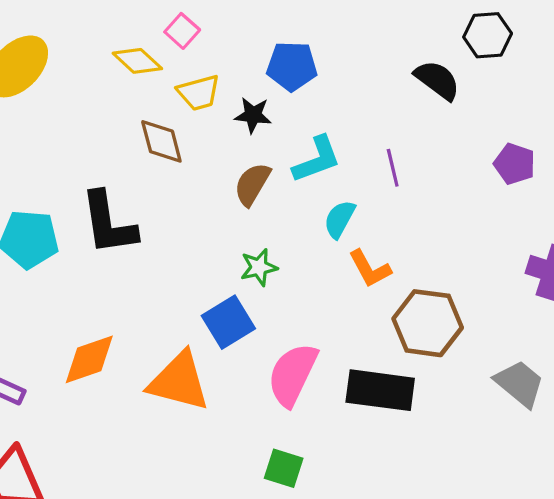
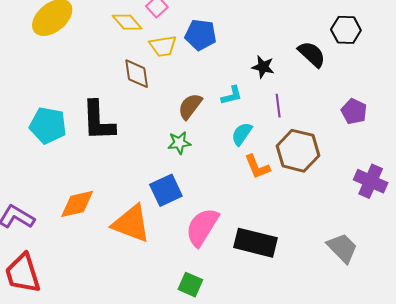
blue pentagon: (292, 66) -> (201, 35), moved
black star: (253, 115) -> (263, 67), moved
cyan L-shape: (317, 159) -> (232, 95), size x0.7
green star: (259, 267) -> (179, 143), moved
brown hexagon: (428, 323) -> (298, 151), moved

